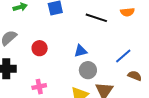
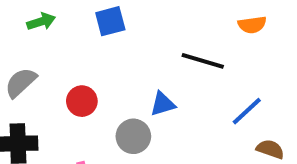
black line: (96, 18) -> (203, 61), moved
gray circle: (88, 70) -> (133, 136), moved

